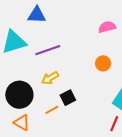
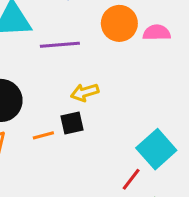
orange circle: (103, 63) -> (119, 23), moved, size x1.5
yellow arrow: (50, 78) -> (85, 92), moved

